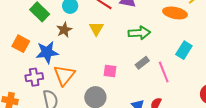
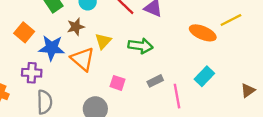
yellow triangle: (96, 29) -> (103, 41), moved
green arrow: (139, 33) -> (140, 46), moved
orange triangle: (64, 75) -> (83, 59), moved, turned -40

